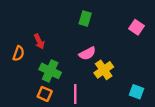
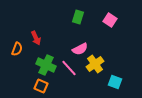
pink square: (137, 27) -> (110, 20), moved
cyan square: (137, 92) -> (115, 82), moved
pink line: (75, 94) -> (69, 68), moved, turned -42

